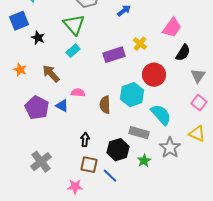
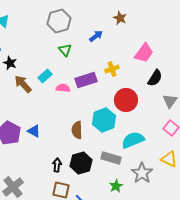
green triangle: (74, 25) -> (65, 50), moved, size x0.6
yellow cross: (140, 44) -> (112, 69), turned 32
brown arrow: (51, 74) -> (23, 84), moved
pink semicircle: (78, 93) -> (63, 88), moved
cyan semicircle: (161, 115) -> (133, 140), turned -70
black hexagon: (118, 150) -> (81, 163), moved

